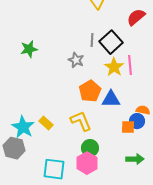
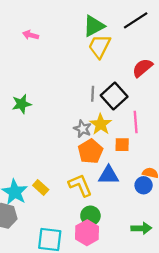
gray star: (76, 60) -> (83, 129), moved
yellow star: (114, 67) -> (101, 124), moved
blue triangle: (111, 99) -> (109, 175), moved
orange square: (128, 127) -> (122, 145), moved

